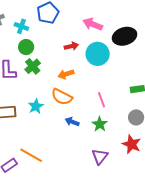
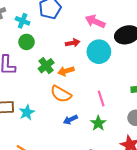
green cross: (33, 66) -> (46, 66), moved
cyan star: (36, 106) -> (27, 112), moved
blue arrow: (72, 122) -> (70, 120), turned -48

